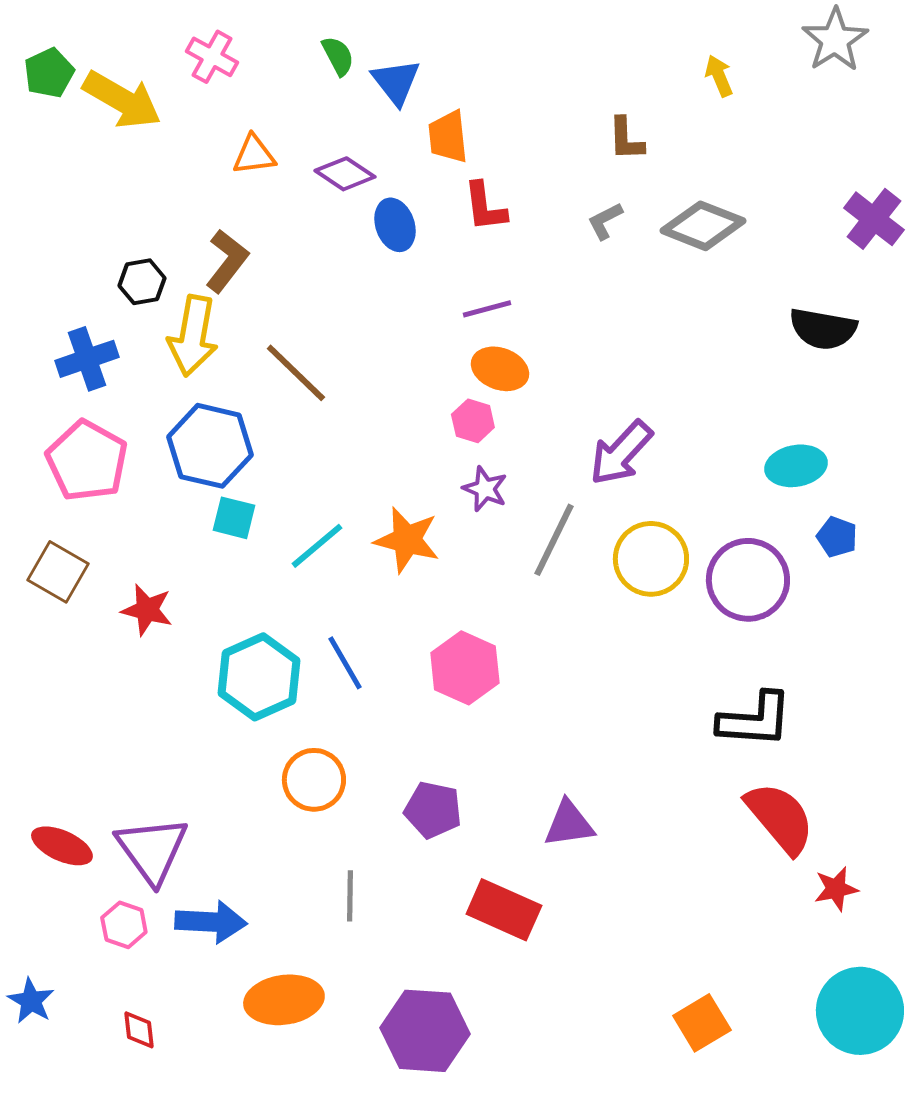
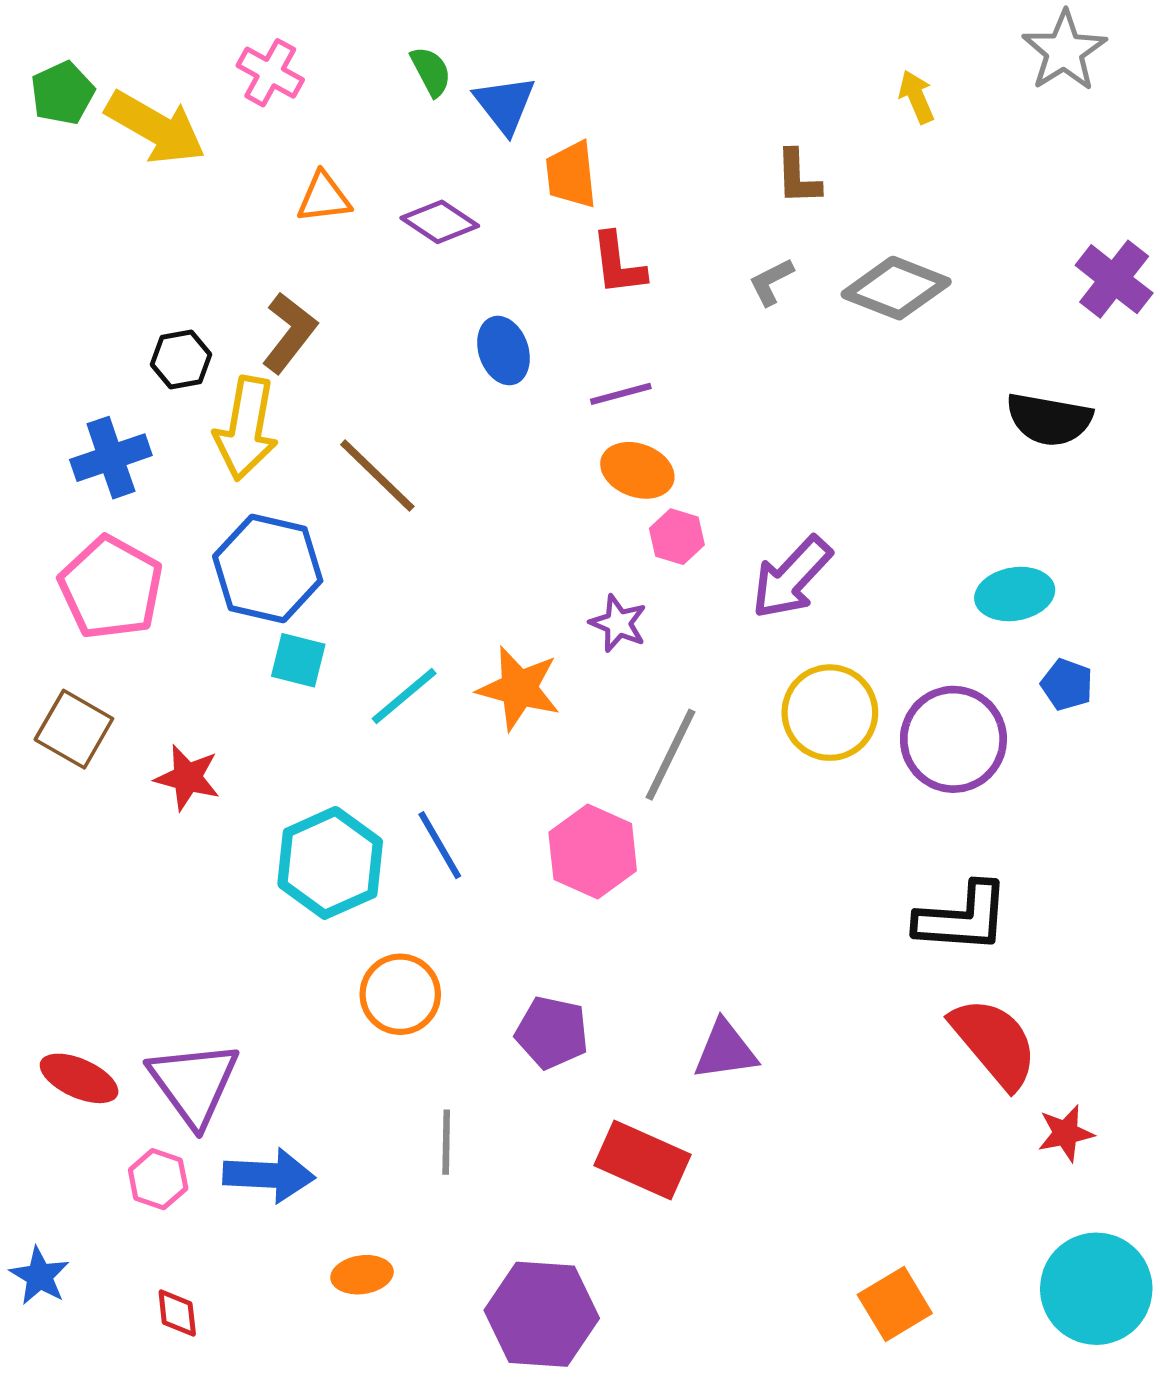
blue ellipse: (395, 225) -> (504, 351), moved
pink hexagon: (473, 421) -> (677, 537), moved
gray line: (554, 540) -> (670, 755), moved
orange ellipse: (284, 1000) -> (362, 1275), size x0.6

